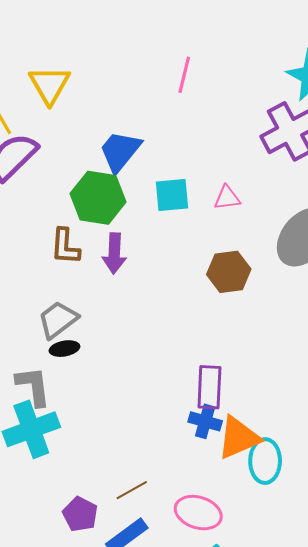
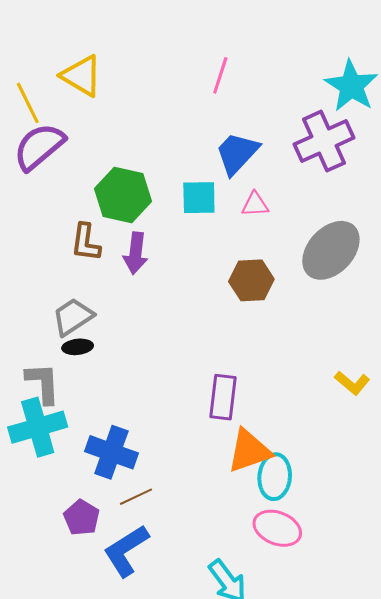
yellow triangle: (49, 85) -> (82, 76), turned -33
blue trapezoid: (120, 151) -> (237, 153), moved
blue cross: (205, 421) -> (111, 452), moved, size x1.5
pink ellipse: (198, 513) -> (277, 528), moved

